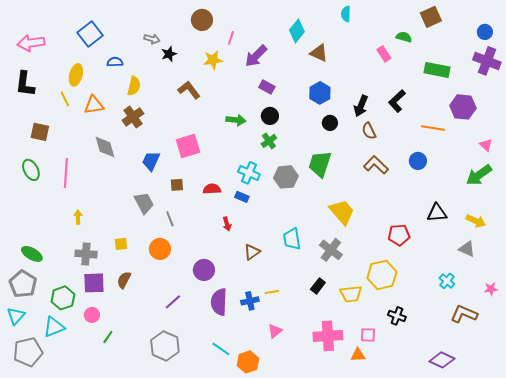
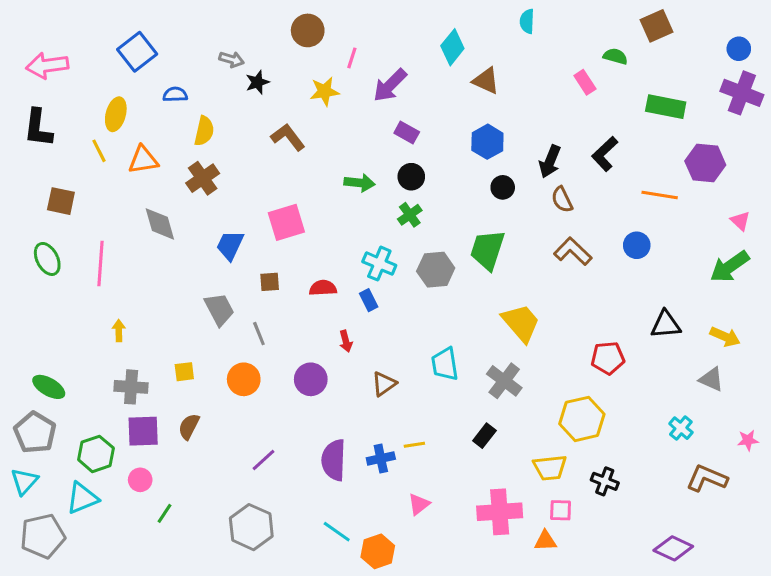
blue rectangle: (242, 197) -> (369, 300), turned 40
purple circle: (204, 270) -> (311, 379), moved
yellow trapezoid: (351, 294) -> (550, 468), moved

